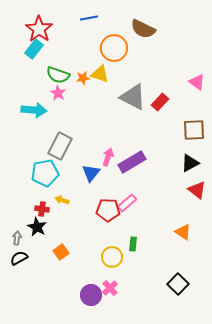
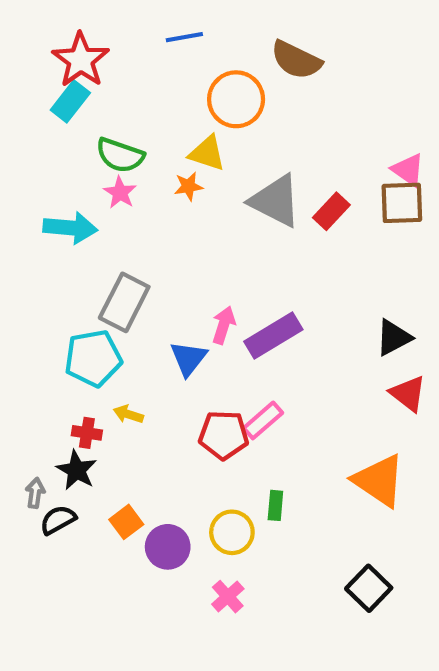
orange star: (83, 78) -> (188, 186), moved
brown square: (194, 130) -> (402, 203), moved
orange triangle: (183, 232) -> (379, 481), size x1.6
black semicircle: (19, 258) -> (58, 520), moved
purple circle: (91, 295) -> (168, 547), moved

